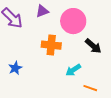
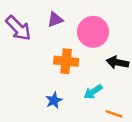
black arrow: (93, 46) -> (118, 62), turned 150
blue star: (15, 68) -> (54, 100), moved

